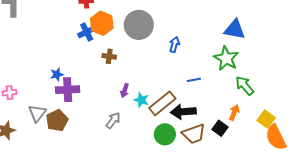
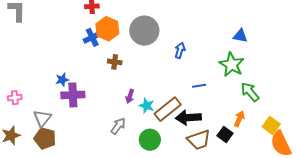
blue triangle: (235, 30) -> (240, 36), size x0.7
brown pentagon: (57, 120) -> (45, 138), moved, turned -30
green circle: (165, 134) -> (150, 140), moved

